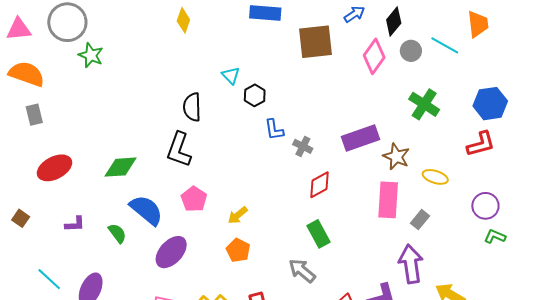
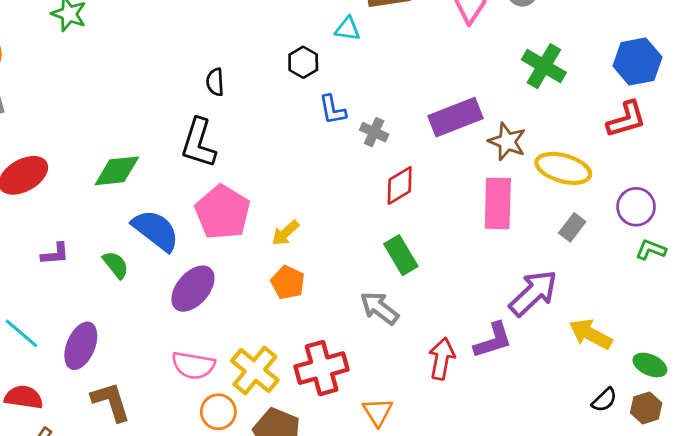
cyan triangle: (231, 75) -> (347, 29), moved, turned -36
black semicircle: (192, 107) -> (215, 82), size x0.7
yellow ellipse: (435, 177) -> (563, 168), size x1.5
pink pentagon: (194, 199) -> (223, 212), size x1.5
gray rectangle: (420, 220) -> (572, 227), moved
purple arrow: (411, 264) -> (533, 293), turned 57

